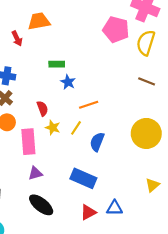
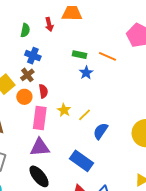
orange line: (89, 105) -> (107, 56), moved, turned 30
red semicircle: (42, 108) -> (43, 91), moved
purple triangle: (35, 173) -> (40, 147), size x1.5

